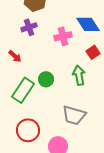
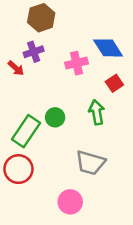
red arrow: (15, 56) -> (16, 68), moved
red circle: (28, 130) -> (18, 169), moved

